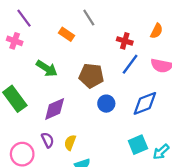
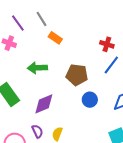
gray line: (89, 18) -> (42, 19), moved
green arrow: (47, 68) -> (37, 68), turned 144

